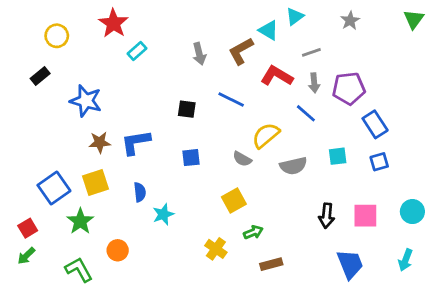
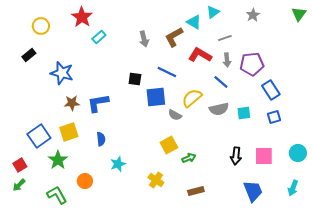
blue square: (191, 158) -> (156, 97), moved, size x1.5
gray semicircle: (293, 166) -> (219, 109), moved
cyan star: (163, 214) -> (118, 164), moved
green arrow: (253, 232) -> (189, 158), moved

